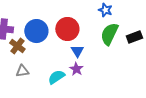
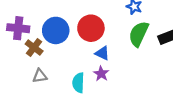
blue triangle: (77, 51) -> (102, 53), turned -32
cyan semicircle: (56, 77) -> (78, 83), turned -54

